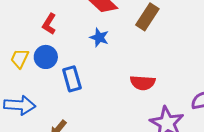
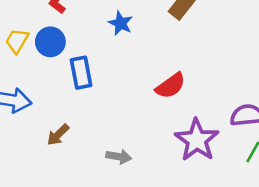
red semicircle: (143, 83) -> (171, 86), turned -45

